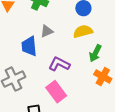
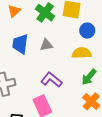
blue trapezoid: (29, 46) -> (20, 44), moved

